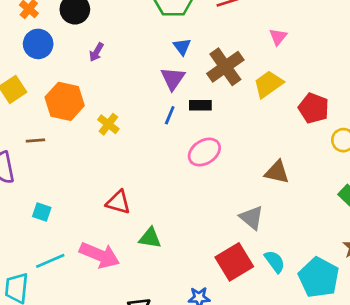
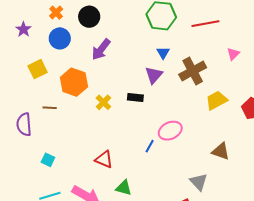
purple arrow: (96, 52) -> (101, 49), size x1.6
yellow trapezoid: (268, 84) -> (216, 100), moved
black rectangle: (200, 105) -> (135, 97), moved
blue line: (170, 115) -> (150, 146), moved

